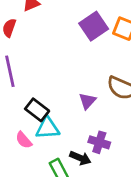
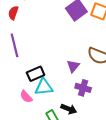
black rectangle: (37, 110) -> (36, 74), turned -60
purple cross: (99, 142) -> (83, 88), moved

